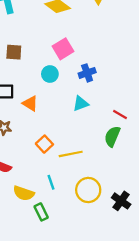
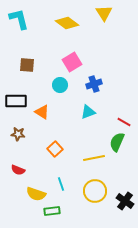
yellow line: (71, 154) -> (94, 158), moved
green rectangle: (41, 212) -> (52, 211), turned -70

